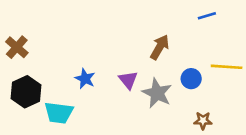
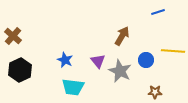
cyan trapezoid: (59, 113) -> (73, 87), moved

